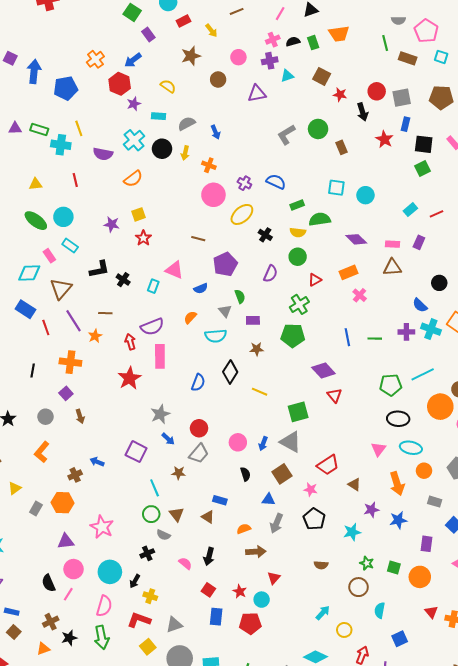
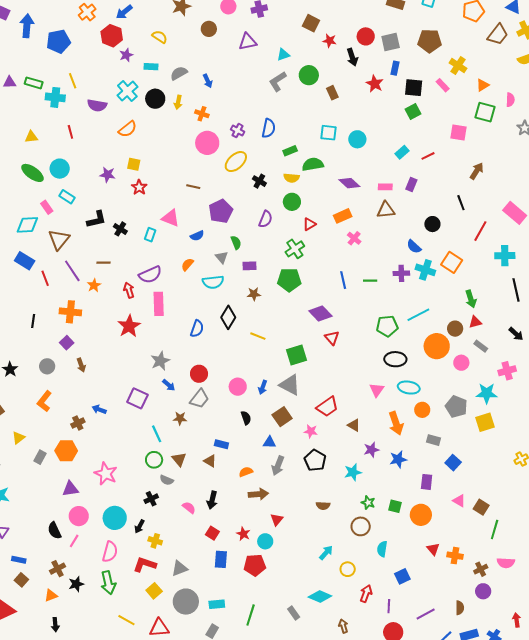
cyan triangle: (287, 76) -> (283, 55), moved
blue semicircle: (276, 182) -> (269, 128), turned 78
yellow square: (139, 214) -> (134, 164), turned 32

